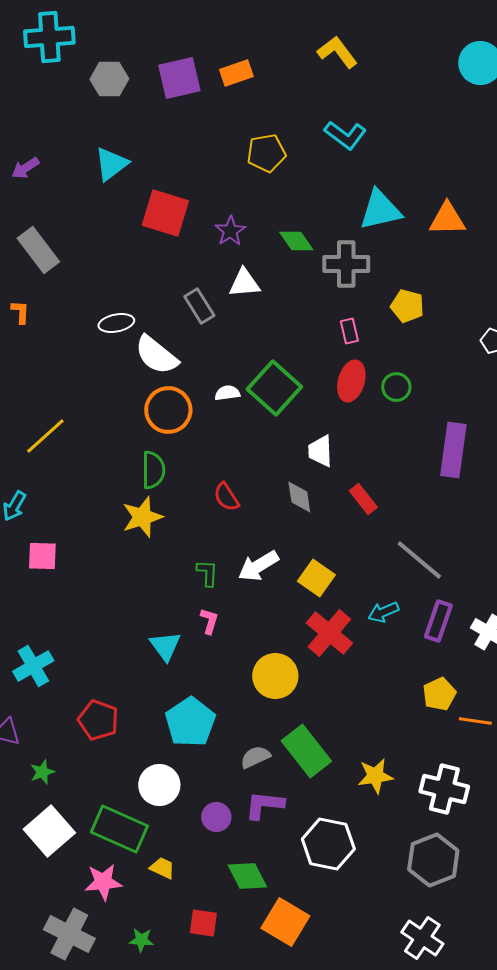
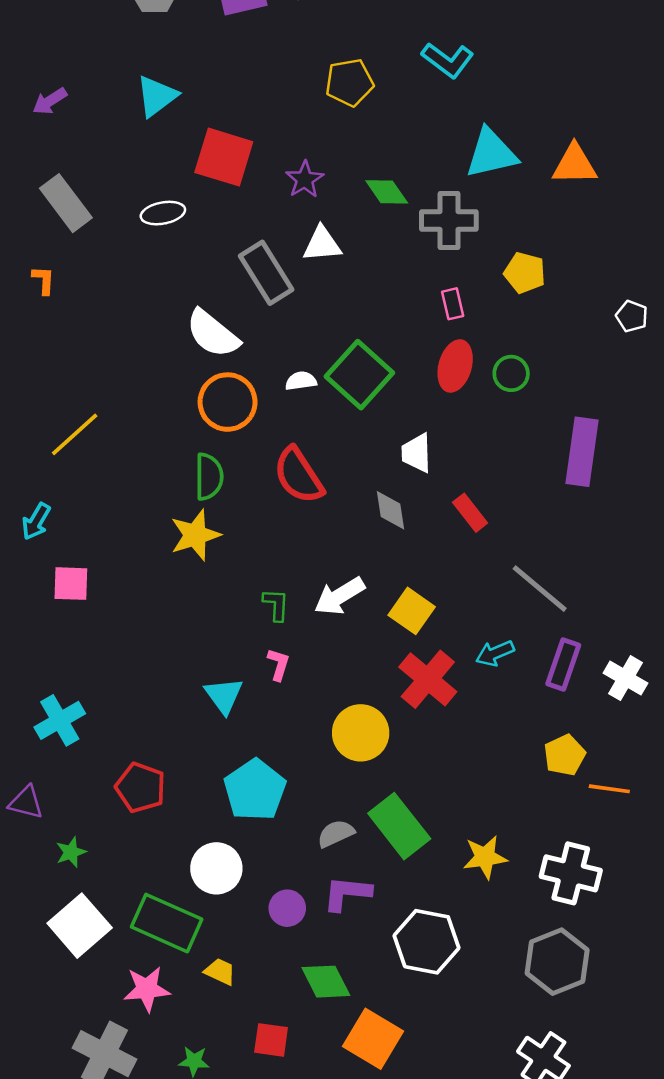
gray rectangle: (199, 306) -> (266, 273), size x1.4
white ellipse: (116, 323) -> (163, 213), moved
red semicircle: (226, 497) -> (298, 475), moved, size x1.6

